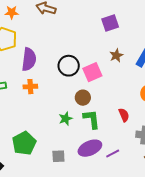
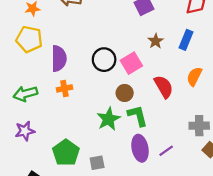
red semicircle: (124, 115) -> (164, 87), moved, size x1.5
green star: (66, 119) -> (108, 119), size x1.5
purple ellipse: (90, 148) -> (140, 148), turned -70
gray square: (58, 156) -> (97, 163), moved

